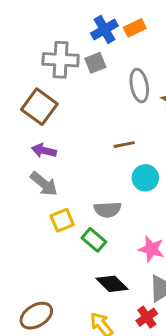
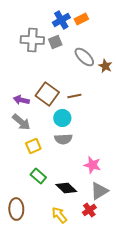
gray ellipse: (139, 85) -> (84, 57), turned -35
brown square: (39, 107) -> (47, 94), moved
cyan circle: (145, 178) -> (62, 118), moved
green rectangle: (94, 240) -> (38, 176), moved
brown ellipse: (36, 316) -> (16, 209), turned -60

